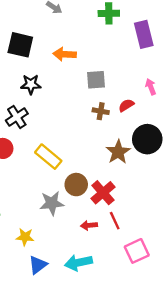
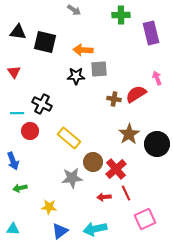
gray square: (96, 80) -> (99, 69), moved
black star: (31, 84) -> (76, 76), moved
red semicircle: (126, 105) -> (136, 94), size x1.5
black cross: (17, 117) -> (42, 104), turned -30
black circle: (147, 139) -> (157, 144), moved

